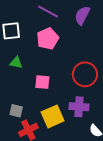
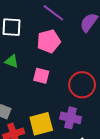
pink square: (42, 82) -> (41, 76), moved

